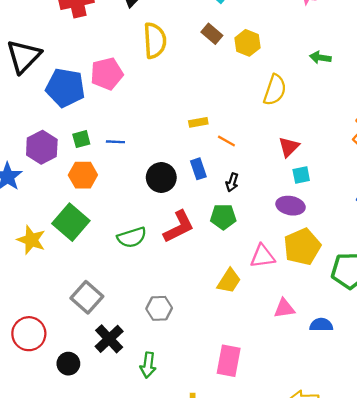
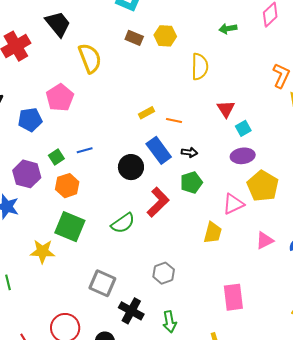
blue pentagon: (65, 88) -> (30, 120), size x0.7
blue rectangle: (198, 169) -> (159, 150), size x1.5
black arrow: (232, 182) -> (189, 152), turned -84

